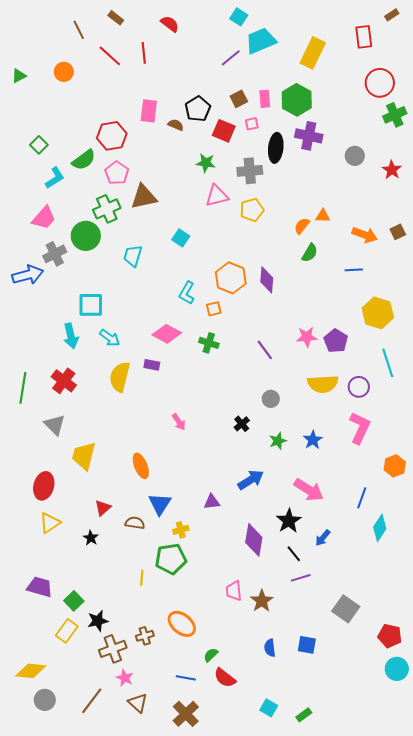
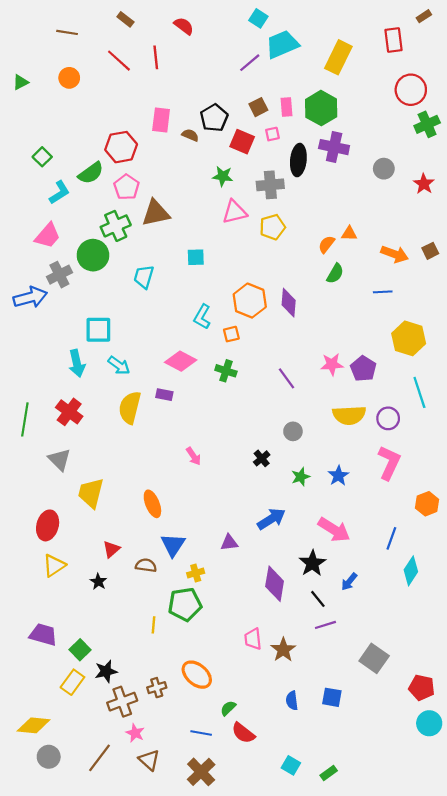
brown line: (79, 30) -> (67, 32), moved, turned -54
cyan square: (181, 238) -> (196, 257), turned -36

